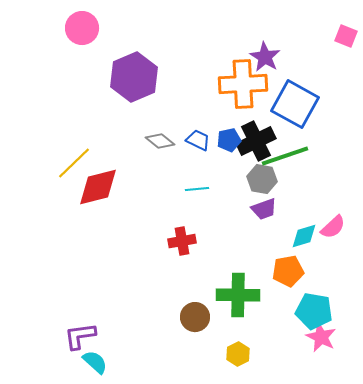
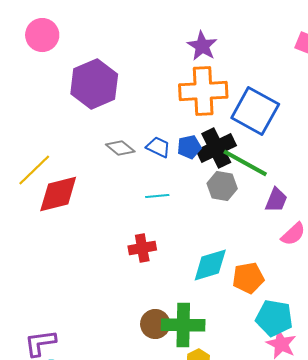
purple star: (265, 57) -> (202, 46), moved
green line: (285, 156) -> (245, 163), turned 48
purple trapezoid: (264, 209) -> (276, 200), moved, turned -48
cyan diamond: (304, 236) -> (210, 265), moved, size x1.4
green cross: (238, 295) -> (183, 325), moved

